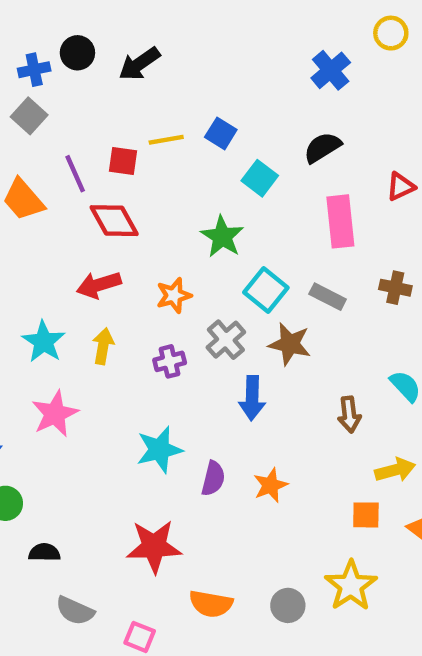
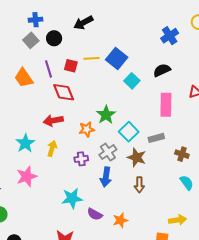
black circle: (77, 53) -> (54, 38), moved
blue square: (221, 133) -> (117, 58), size x1.5
green star: (222, 237) -> (106, 115), moved
brown cross: (395, 288) -> (182, 154), moved
gray rectangle: (328, 297) -> (156, 138), turned -49
blue arrow: (252, 398) -> (106, 177), moved
brown arrow: (349, 414) -> (139, 185), moved
purple semicircle: (213, 478) -> (95, 214), turned 98

